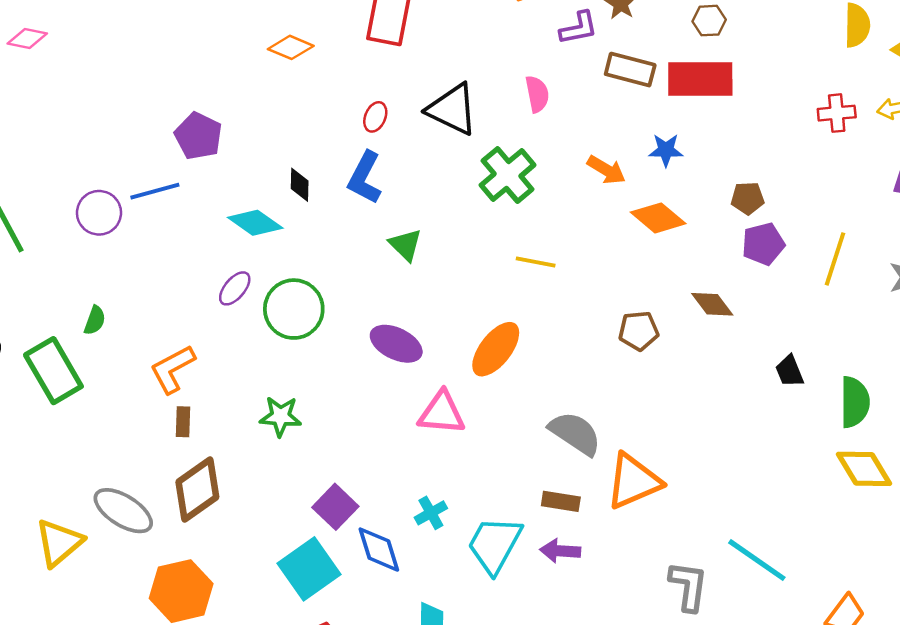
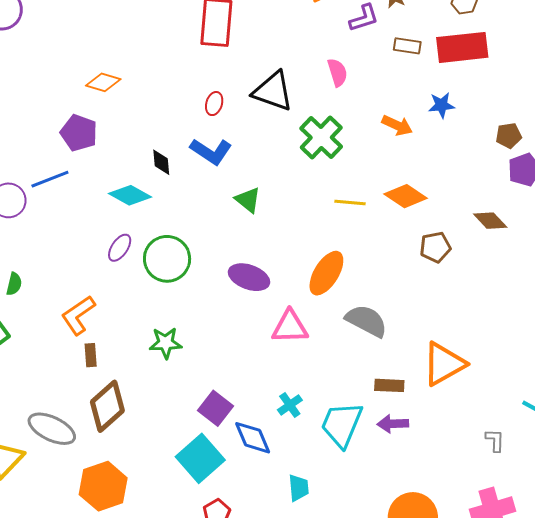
orange diamond: (291, 47) -> (103, 82), moved
brown rectangle: (630, 70) -> (407, 46), size x0.7
blue L-shape: (365, 178) -> (211, 151), turned -78
orange diamond: (658, 218) -> (406, 196), moved
gray semicircle: (575, 433) -> (366, 321), moved
gray L-shape: (688, 586) -> (495, 440), size x0.6

